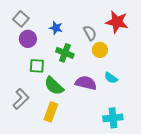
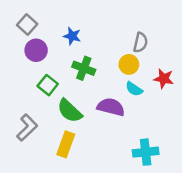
red star: (117, 22) -> (164, 79), moved, size x0.7
gray semicircle: (90, 33) -> (140, 43), moved, turned 42
green square: (37, 66) -> (48, 85), turned 35
cyan semicircle: (111, 78) -> (134, 89), moved

